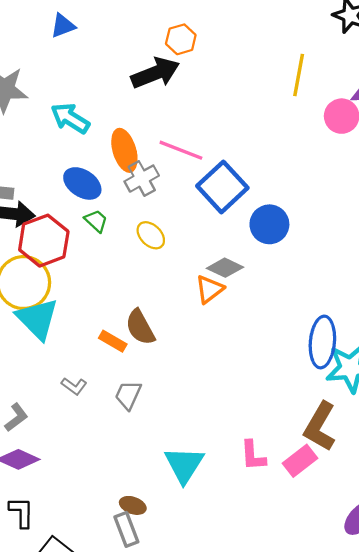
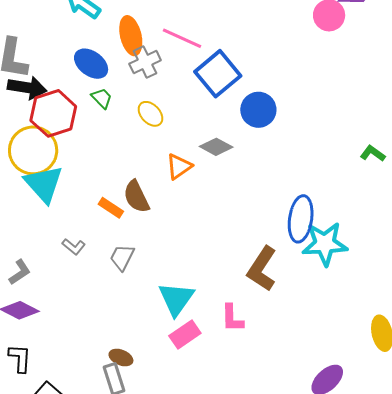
orange triangle: (209, 289) -> (179, 167), moved
brown L-shape: (320, 427) -> (262, 269), moved
pink rectangle: (300, 461) -> (185, 334), moved
cyan triangle: (184, 465) -> (176, 299), moved

